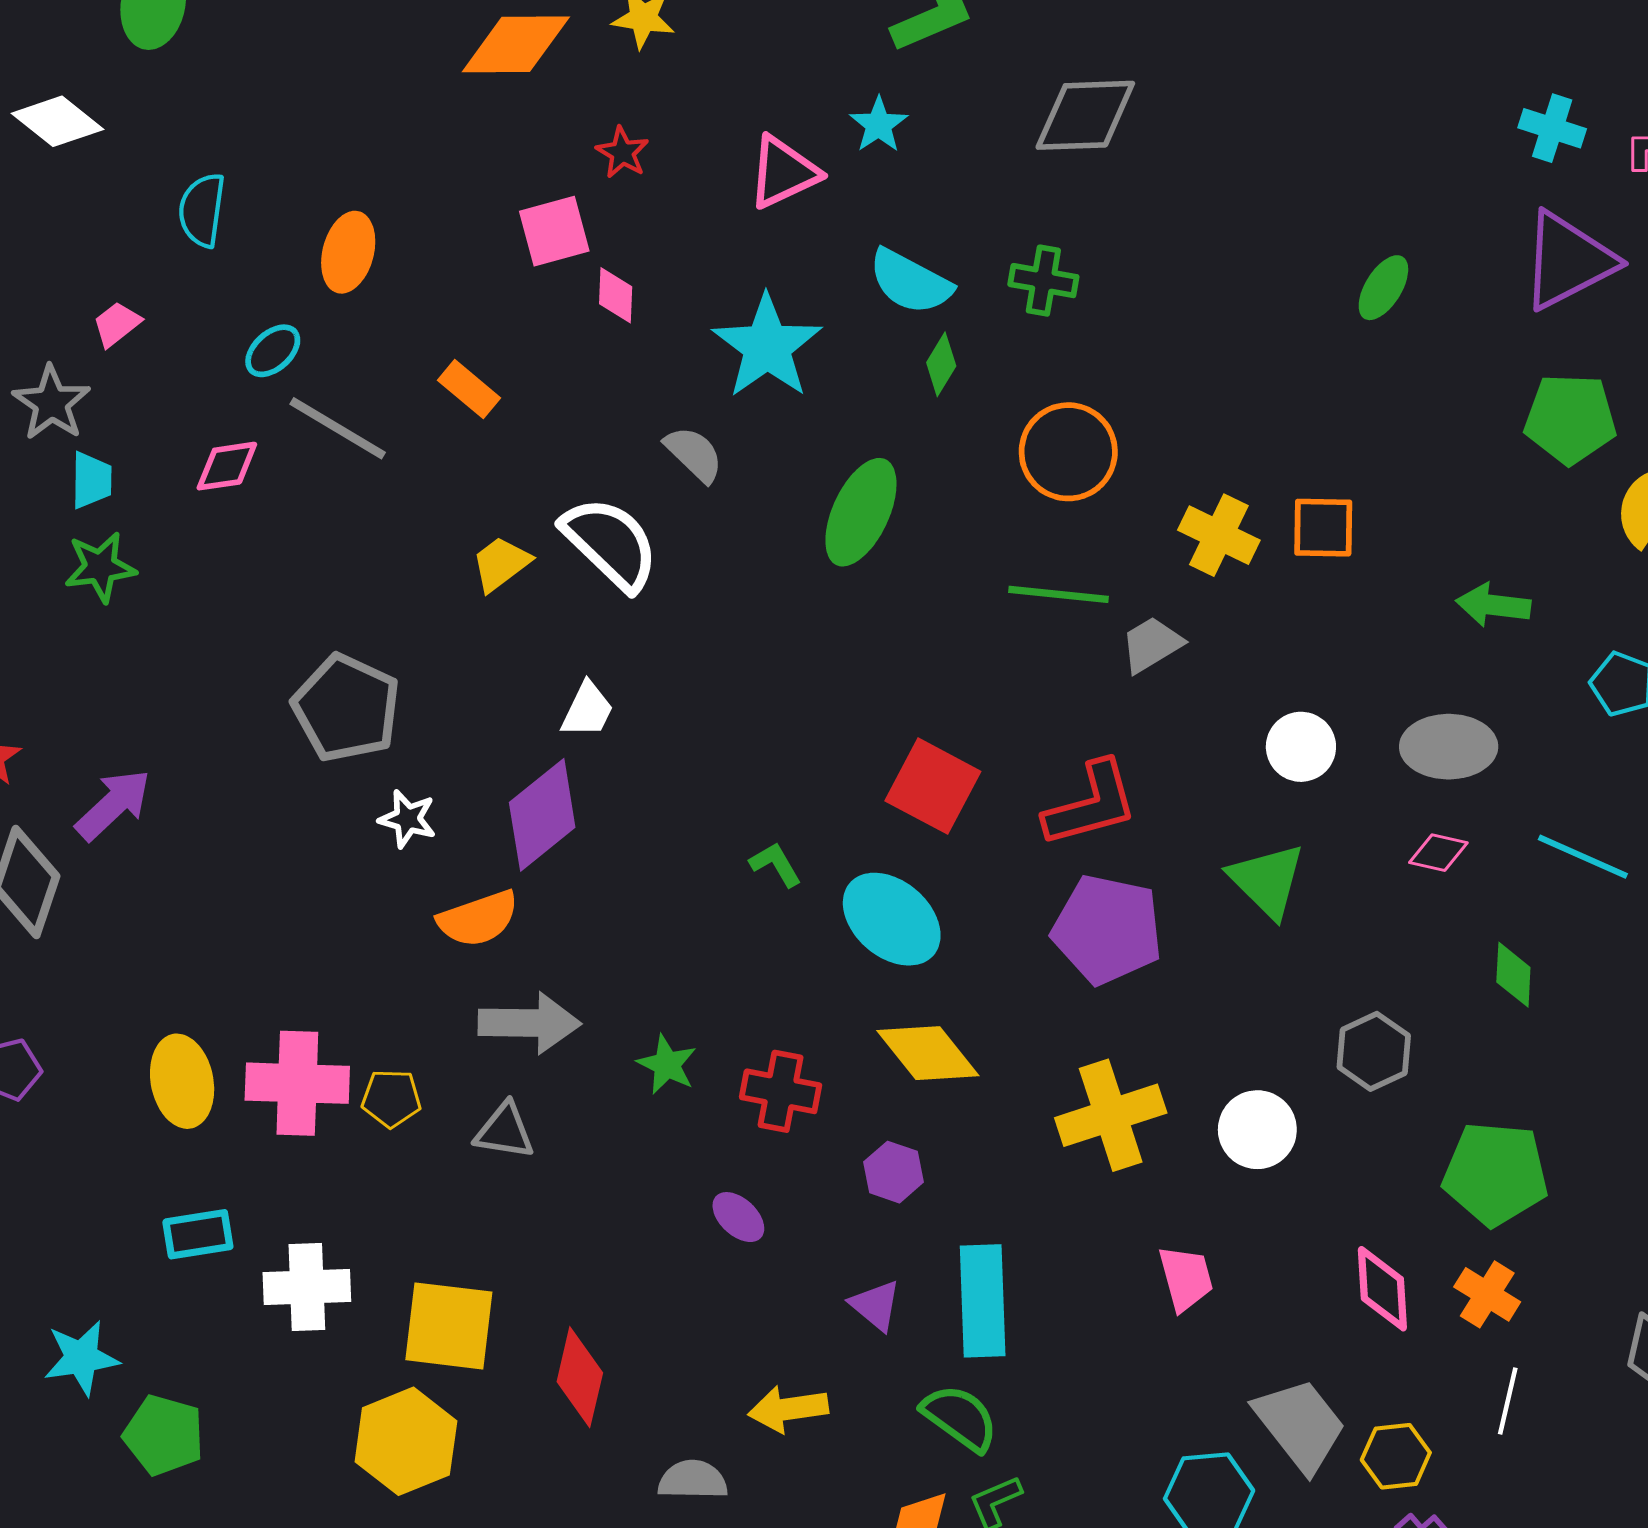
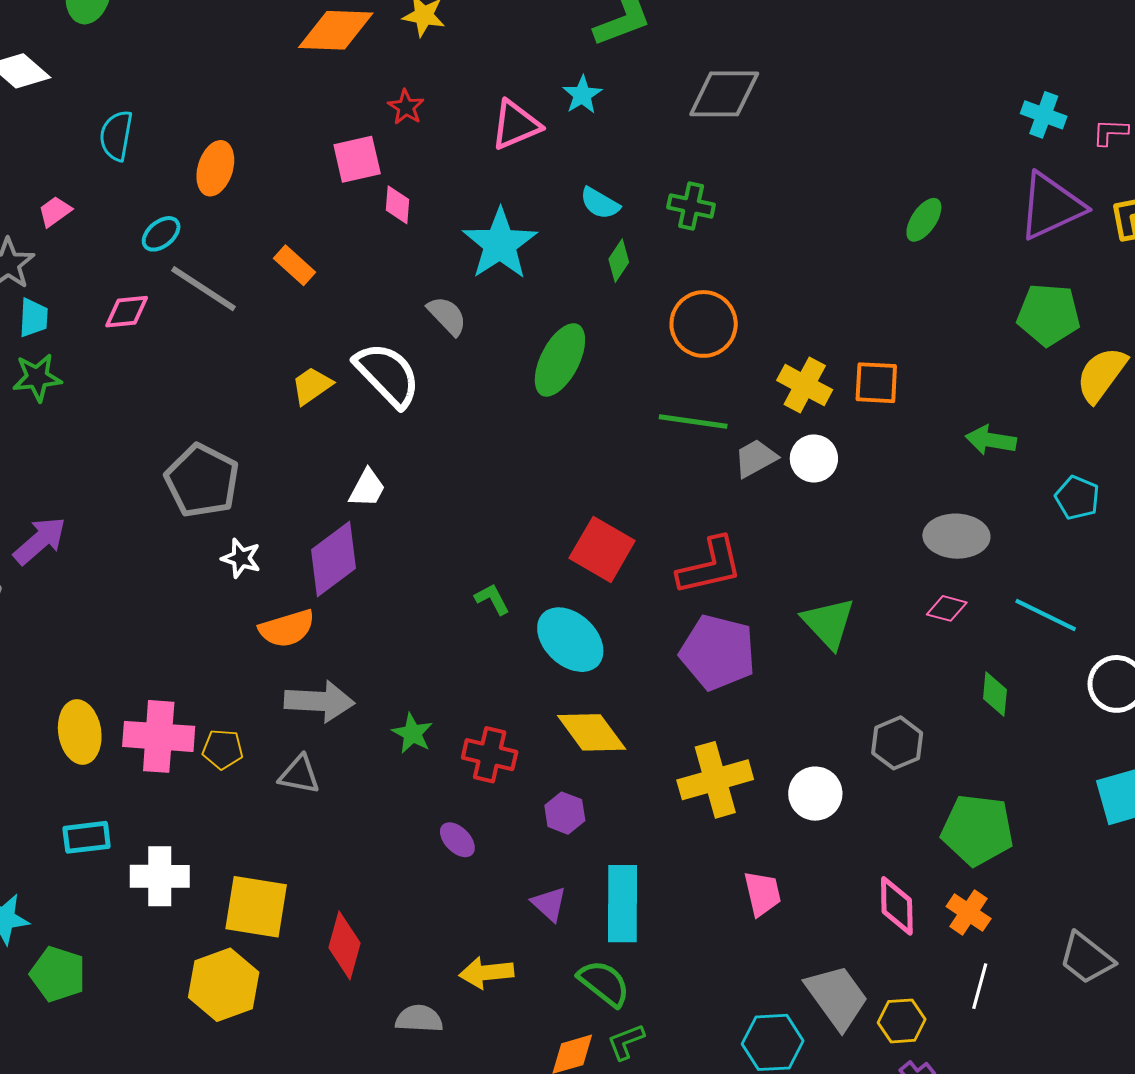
cyan semicircle: (910, 282) -> (600, 203), size x0.7
white circle: (1301, 747) -> (814, 458), moved

